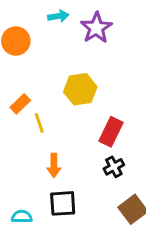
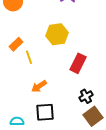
orange arrow: (54, 165) -> (39, 86), turned 56
black cross: (114, 167) -> (86, 96), moved

